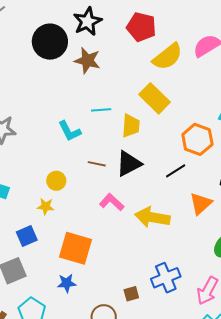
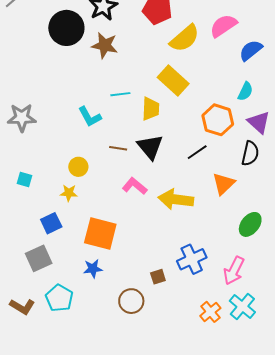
black triangle: (129, 164) -> (150, 147), turned -40

